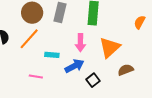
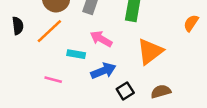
pink arrow: (80, 43) -> (101, 39), moved, turned 114
brown semicircle: (126, 70) -> (161, 91), moved

